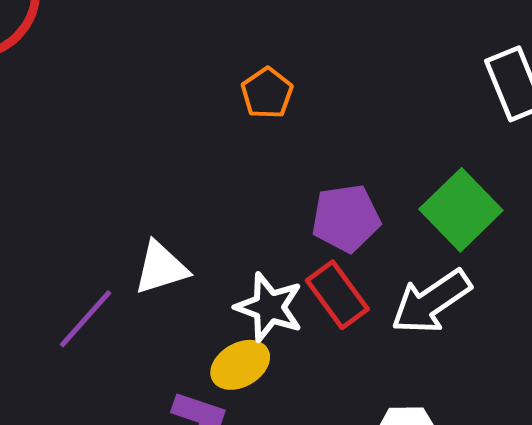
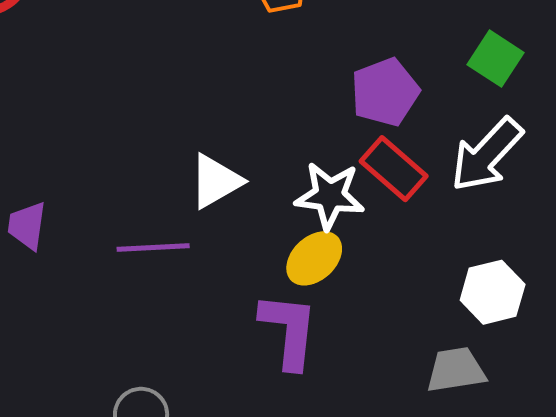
green square: (461, 210) -> (495, 59), size x0.7
purple line: (85, 319) -> (153, 247), turned 58

